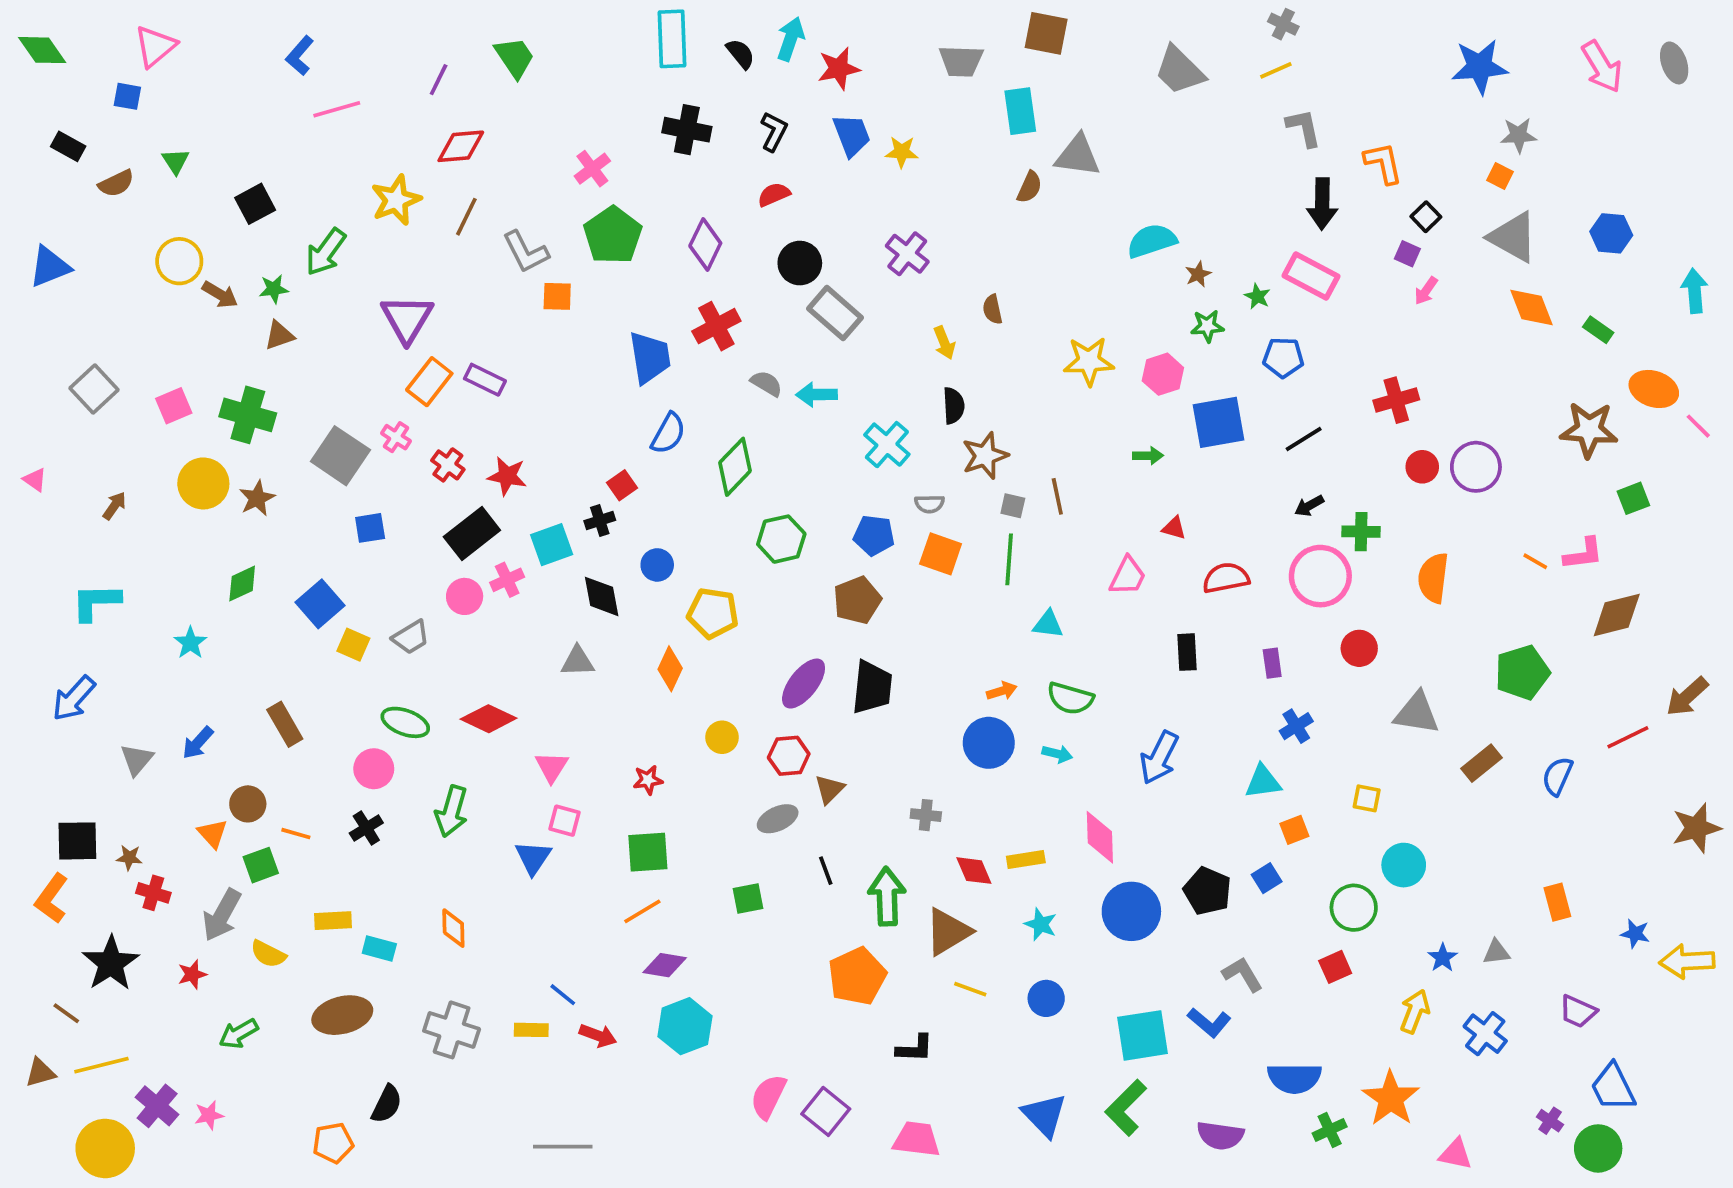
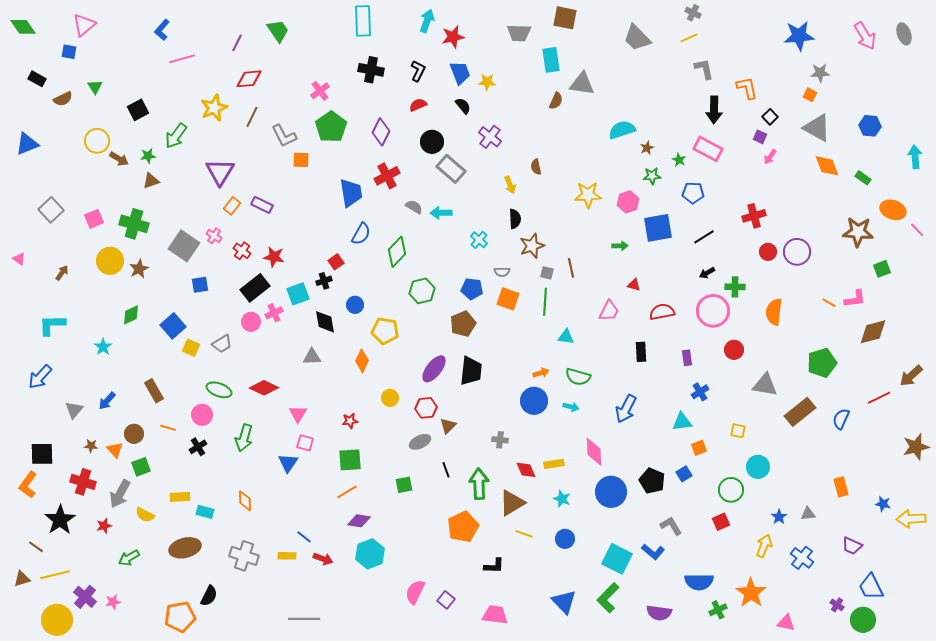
black semicircle: (741, 54) -> (463, 106), moved
orange rectangle: (429, 382) -> (232, 206), size x0.7
cyan cross: (887, 445) -> (479, 240), size x0.7
brown rectangle: (1481, 763) -> (800, 412), size x1.4
orange line: (296, 834) -> (168, 428), moved
brown star: (129, 858) -> (91, 446), moved
red cross: (153, 893) -> (83, 482), size x1.4
cyan square: (1143, 1035) -> (617, 559), turned 36
purple square: (826, 1111) -> (446, 600), size x0.7
orange pentagon: (333, 1143) -> (180, 617), size x1.4

